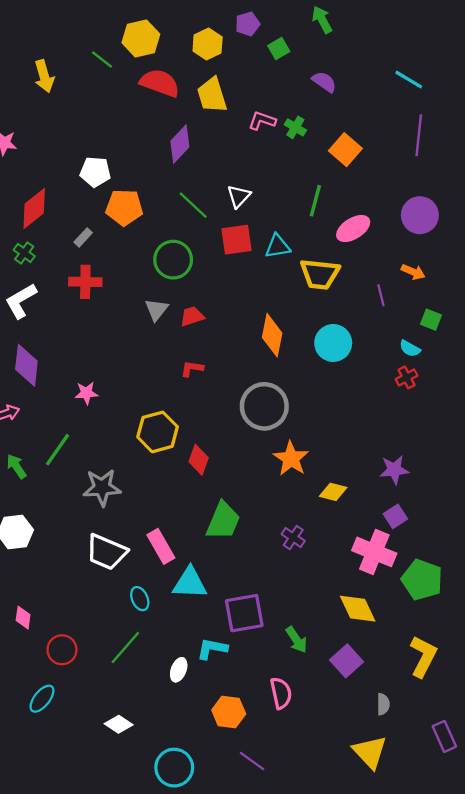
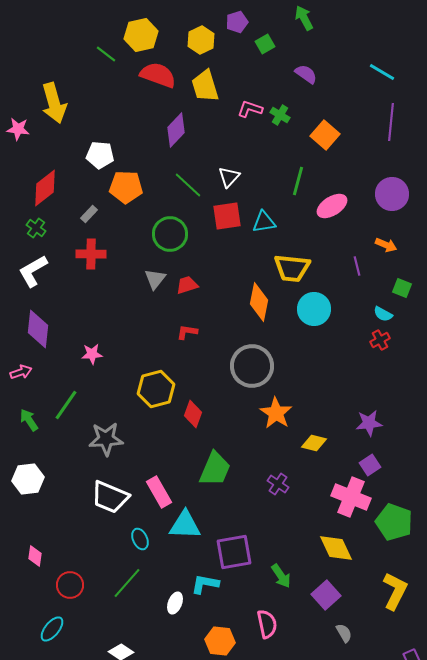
yellow arrow: (44, 76) -> (54, 103), moved, size x1.4
yellow trapezoid: (320, 274) -> (292, 268), moved
gray semicircle: (383, 704) -> (344, 633), moved, turned -30

